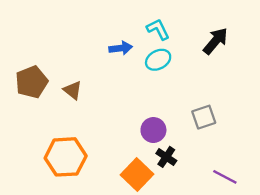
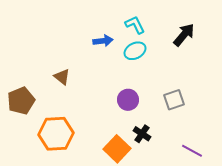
brown pentagon: (32, 82) -> (21, 101), moved
purple circle: (153, 130) -> (128, 100), moved

